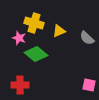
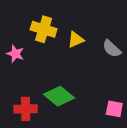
pink star: (19, 38) -> (15, 54), moved
green diamond: (36, 54) -> (59, 96), moved

